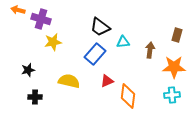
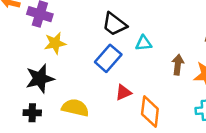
brown arrow: (150, 50) -> (178, 65), moved
black star: (28, 70) -> (40, 79), moved, size x1.6
yellow semicircle: (69, 81) -> (75, 108), moved

